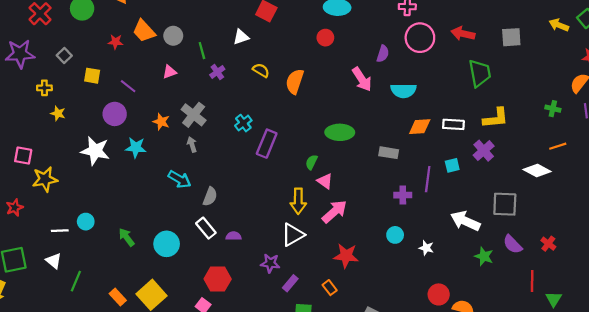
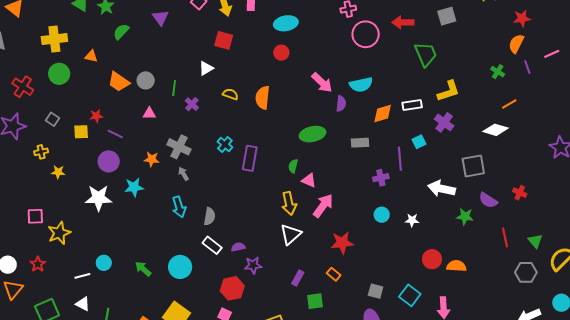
red star: (115, 42) -> (96, 116), moved
green line: (202, 51) -> (174, 88), turned 35
purple semicircle: (383, 54) -> (341, 104), moved
pink triangle: (169, 72) -> (149, 113), turned 32
green cross: (553, 109) -> (498, 72), turned 32
cyan arrow: (180, 179) -> (179, 207), turned 55
purple star: (270, 263) -> (253, 265), moved
red line: (532, 281) -> (505, 237), moved

